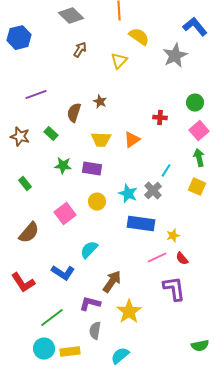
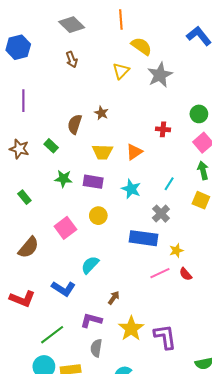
brown arrow: (80, 50) -> (72, 60), moved, turned 126
gray star: (175, 56) -> (160, 75), moved
purple line: (36, 95) -> (23, 101), moved, turned -70
gray cross: (153, 191) -> (161, 214), moved
cyan star: (128, 194) -> (131, 189), moved
brown arrow: (112, 282) -> (114, 298), size x0.6
red L-shape: (23, 283) -> (22, 299), turned -35
purple L-shape: (174, 289) -> (165, 337), moved

